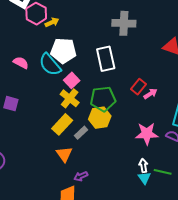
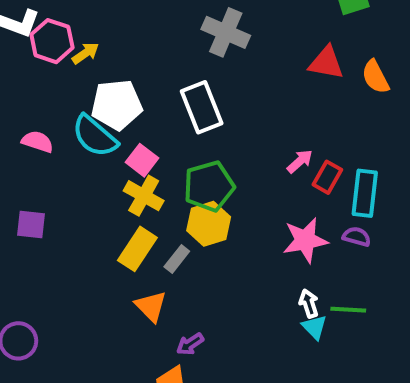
gray cross: (124, 23) -> (226, 32), turned 30
red rectangle: (138, 87) -> (327, 177), moved

